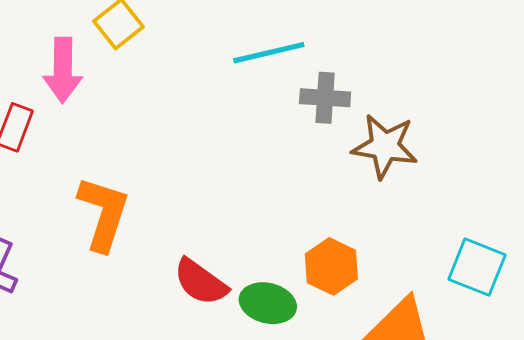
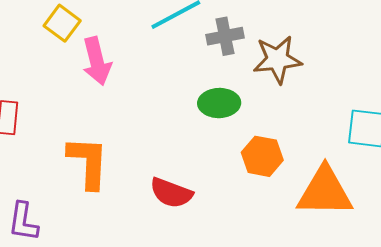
pink arrow: (63, 70) -> (97, 61), moved
green ellipse: (268, 303) -> (219, 103), moved

